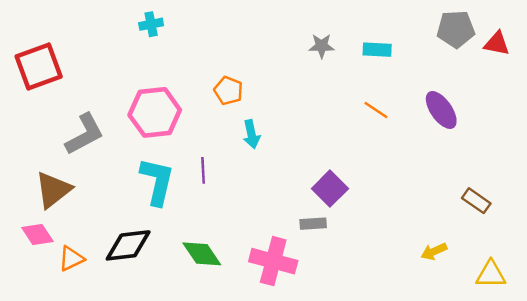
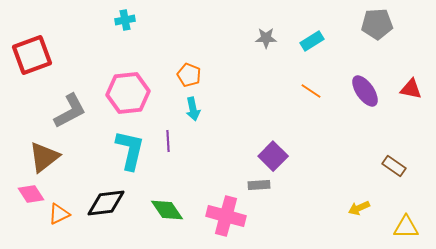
red triangle: (497, 44) -> (411, 89), moved
cyan rectangle: (377, 50) -> (312, 41), turned -35
cyan arrow: (251, 134) -> (193, 109), moved

